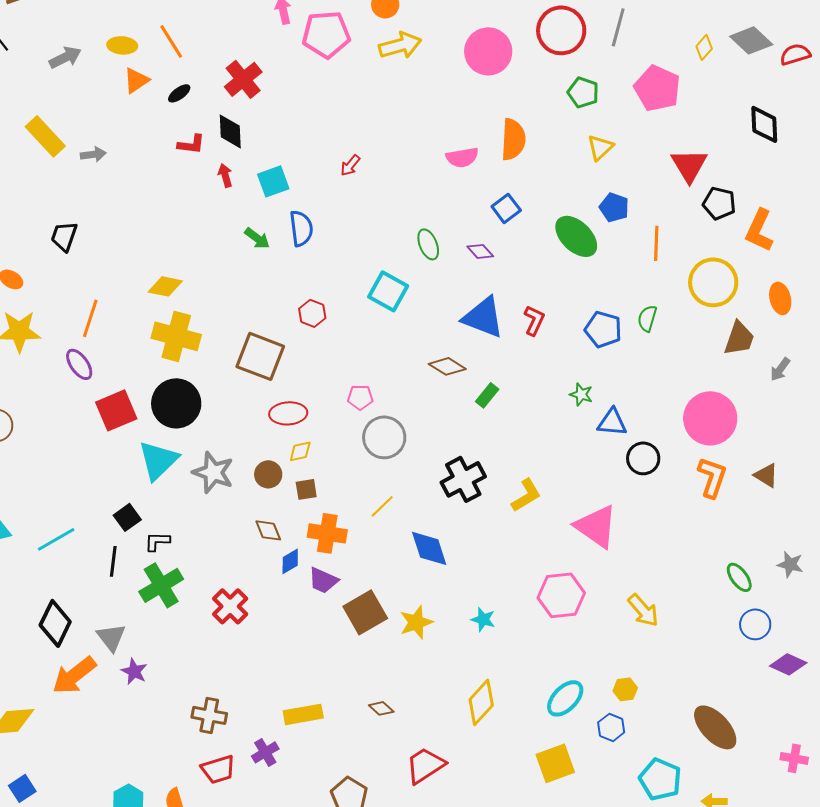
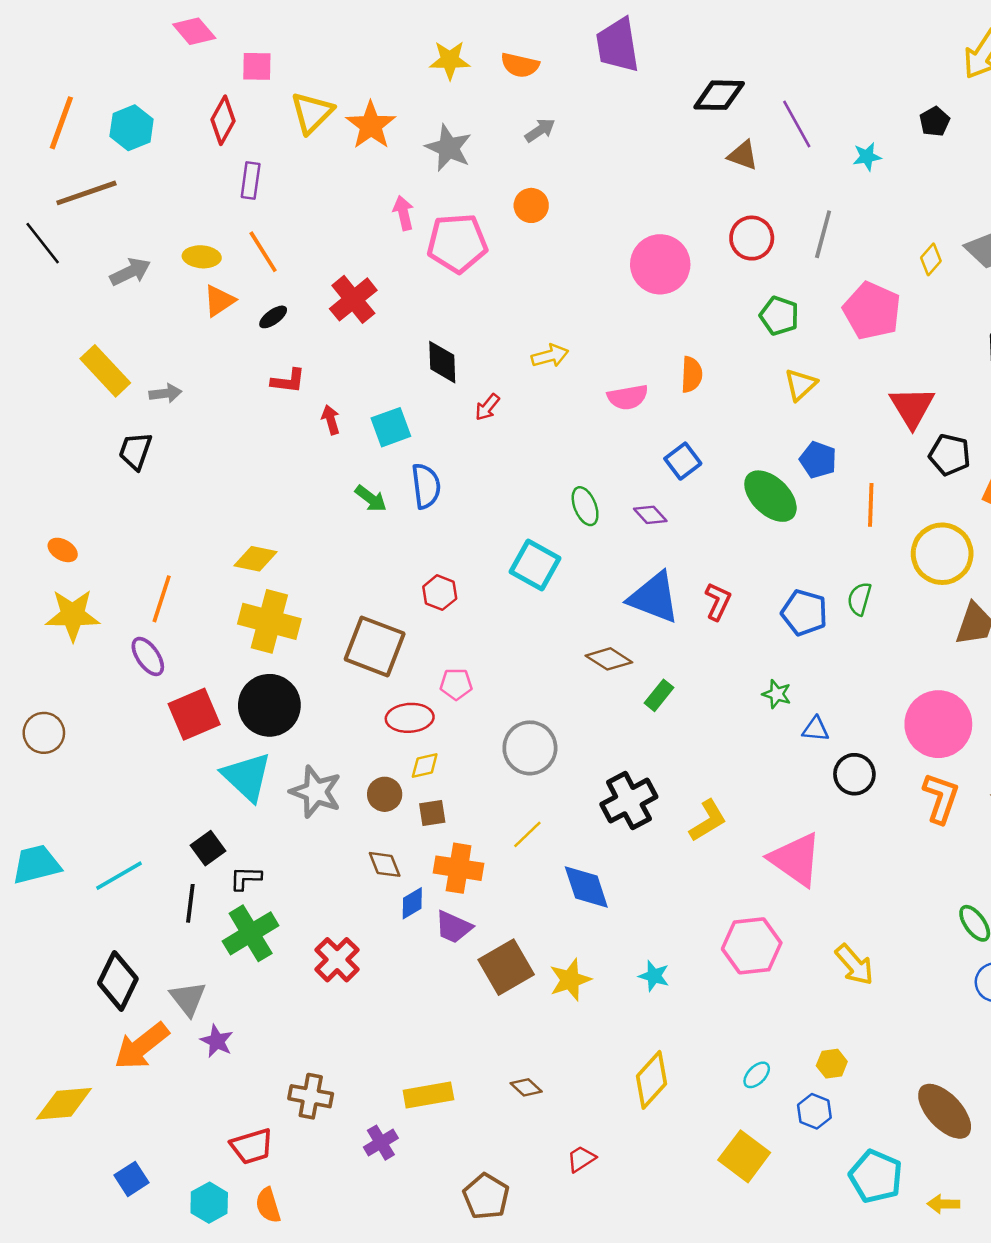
red circle: (561, 30) -> (752, 238), size x0.7
yellow arrow: (400, 45) -> (550, 356), moved, size x0.7
black diamond: (230, 131) -> (442, 362), moved
orange semicircle: (513, 139) -> (692, 375), size x0.7
black trapezoid: (64, 236) -> (135, 451), moved
pink pentagon: (360, 397) -> (456, 684), moved
blue triangle: (612, 422) -> (816, 729), size x0.7
cyan triangle: (158, 460) -> (247, 777), turned -33
cyan ellipse: (565, 698) -> (757, 1075), size x0.6
yellow square: (555, 763) -> (744, 1156), turned -33
red trapezoid: (425, 765) -> (581, 1159), size x0.6
red trapezoid: (218, 769) -> (252, 1146), moved
blue square: (22, 788) -> (132, 1179), moved

